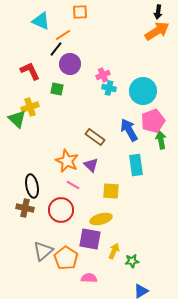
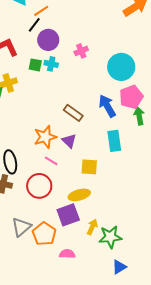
cyan cross: (109, 88) -> (51, 64), moved
orange star: (67, 161) -> (45, 137), turned 30
purple square: (90, 239) -> (68, 215), turned -30
green star: (132, 261) -> (110, 237), size x1.6

